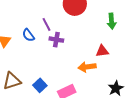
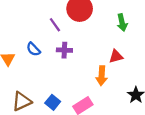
purple line: (47, 24) -> (55, 25), moved
orange arrow: (87, 67) -> (102, 76), turned -72

